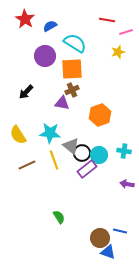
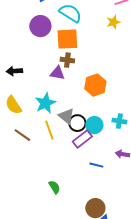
brown cross: (72, 90) -> (67, 60), turned 32
black arrow: (26, 92) -> (14, 71), moved, turned 42
cyan star: (50, 133) -> (45, 103), turned -30
brown line: (27, 165) -> (22, 135), turned 60
blue line: (120, 231) -> (96, 165), moved

